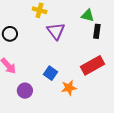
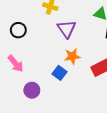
orange star: (69, 88) -> (72, 56), moved

